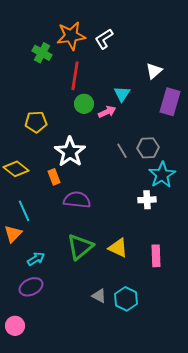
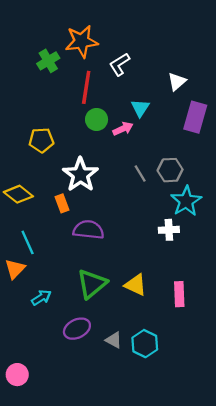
white L-shape: (104, 39) -> (119, 64), moved
green cross: (42, 53) -> (48, 61), turned 30
purple ellipse: (31, 287) -> (77, 329), moved

